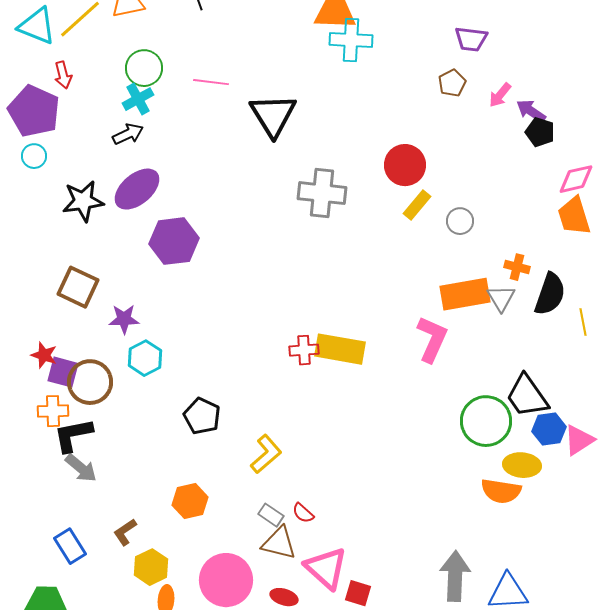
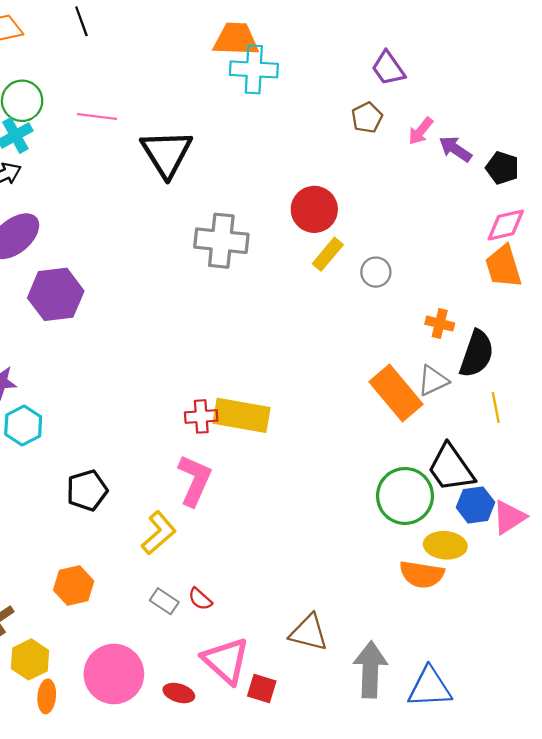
purple trapezoid: (471, 39) -> (388, 68), turned 48
black pentagon: (540, 132) -> (502, 168), moved
orange rectangle: (465, 294) -> (396, 393), moved, turned 60
gray triangle: (501, 298) -> (433, 381), moved, turned 36
yellow line: (583, 322) -> (496, 408), moved
pink L-shape: (432, 339) -> (194, 480), moved
black pentagon: (202, 416) -> (87, 490), turned 30
brown triangle: (279, 543) -> (309, 633), moved

